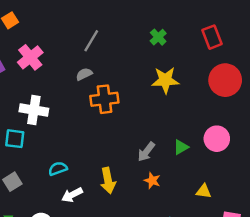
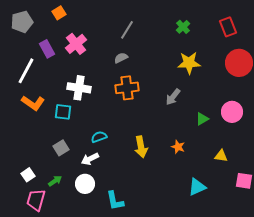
orange cross: (104, 99) -> (127, 88), moved
gray arrow: (146, 152) -> (173, 97), moved
white arrow: (72, 195) -> (90, 159), moved

